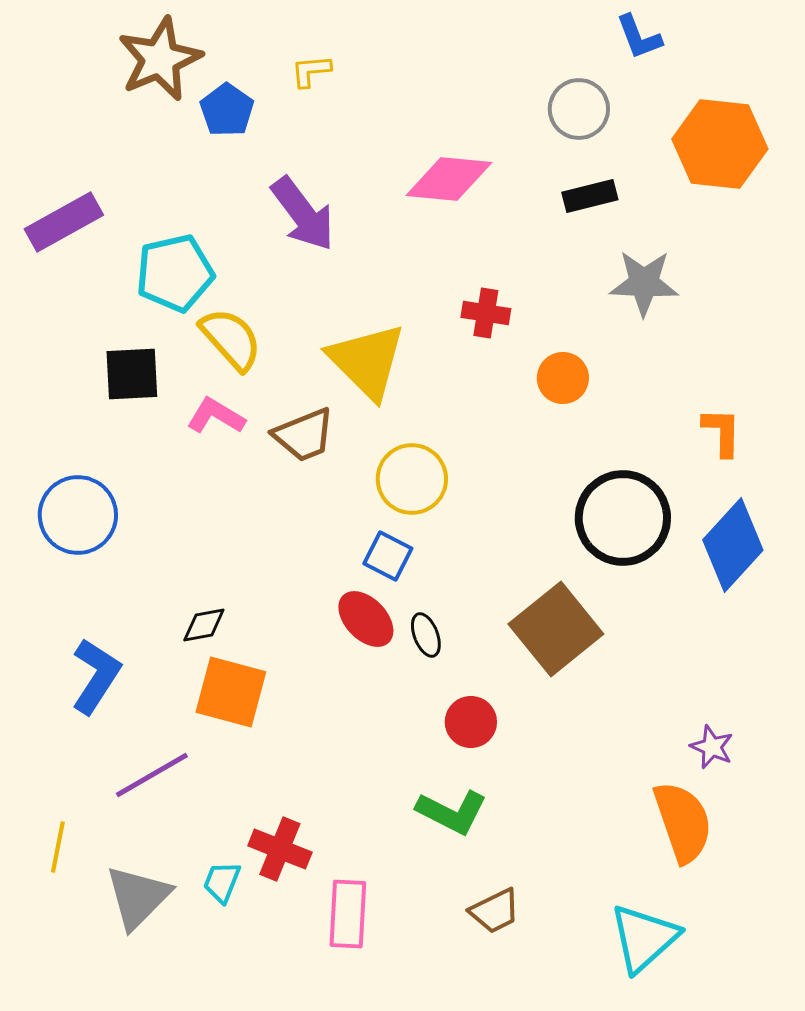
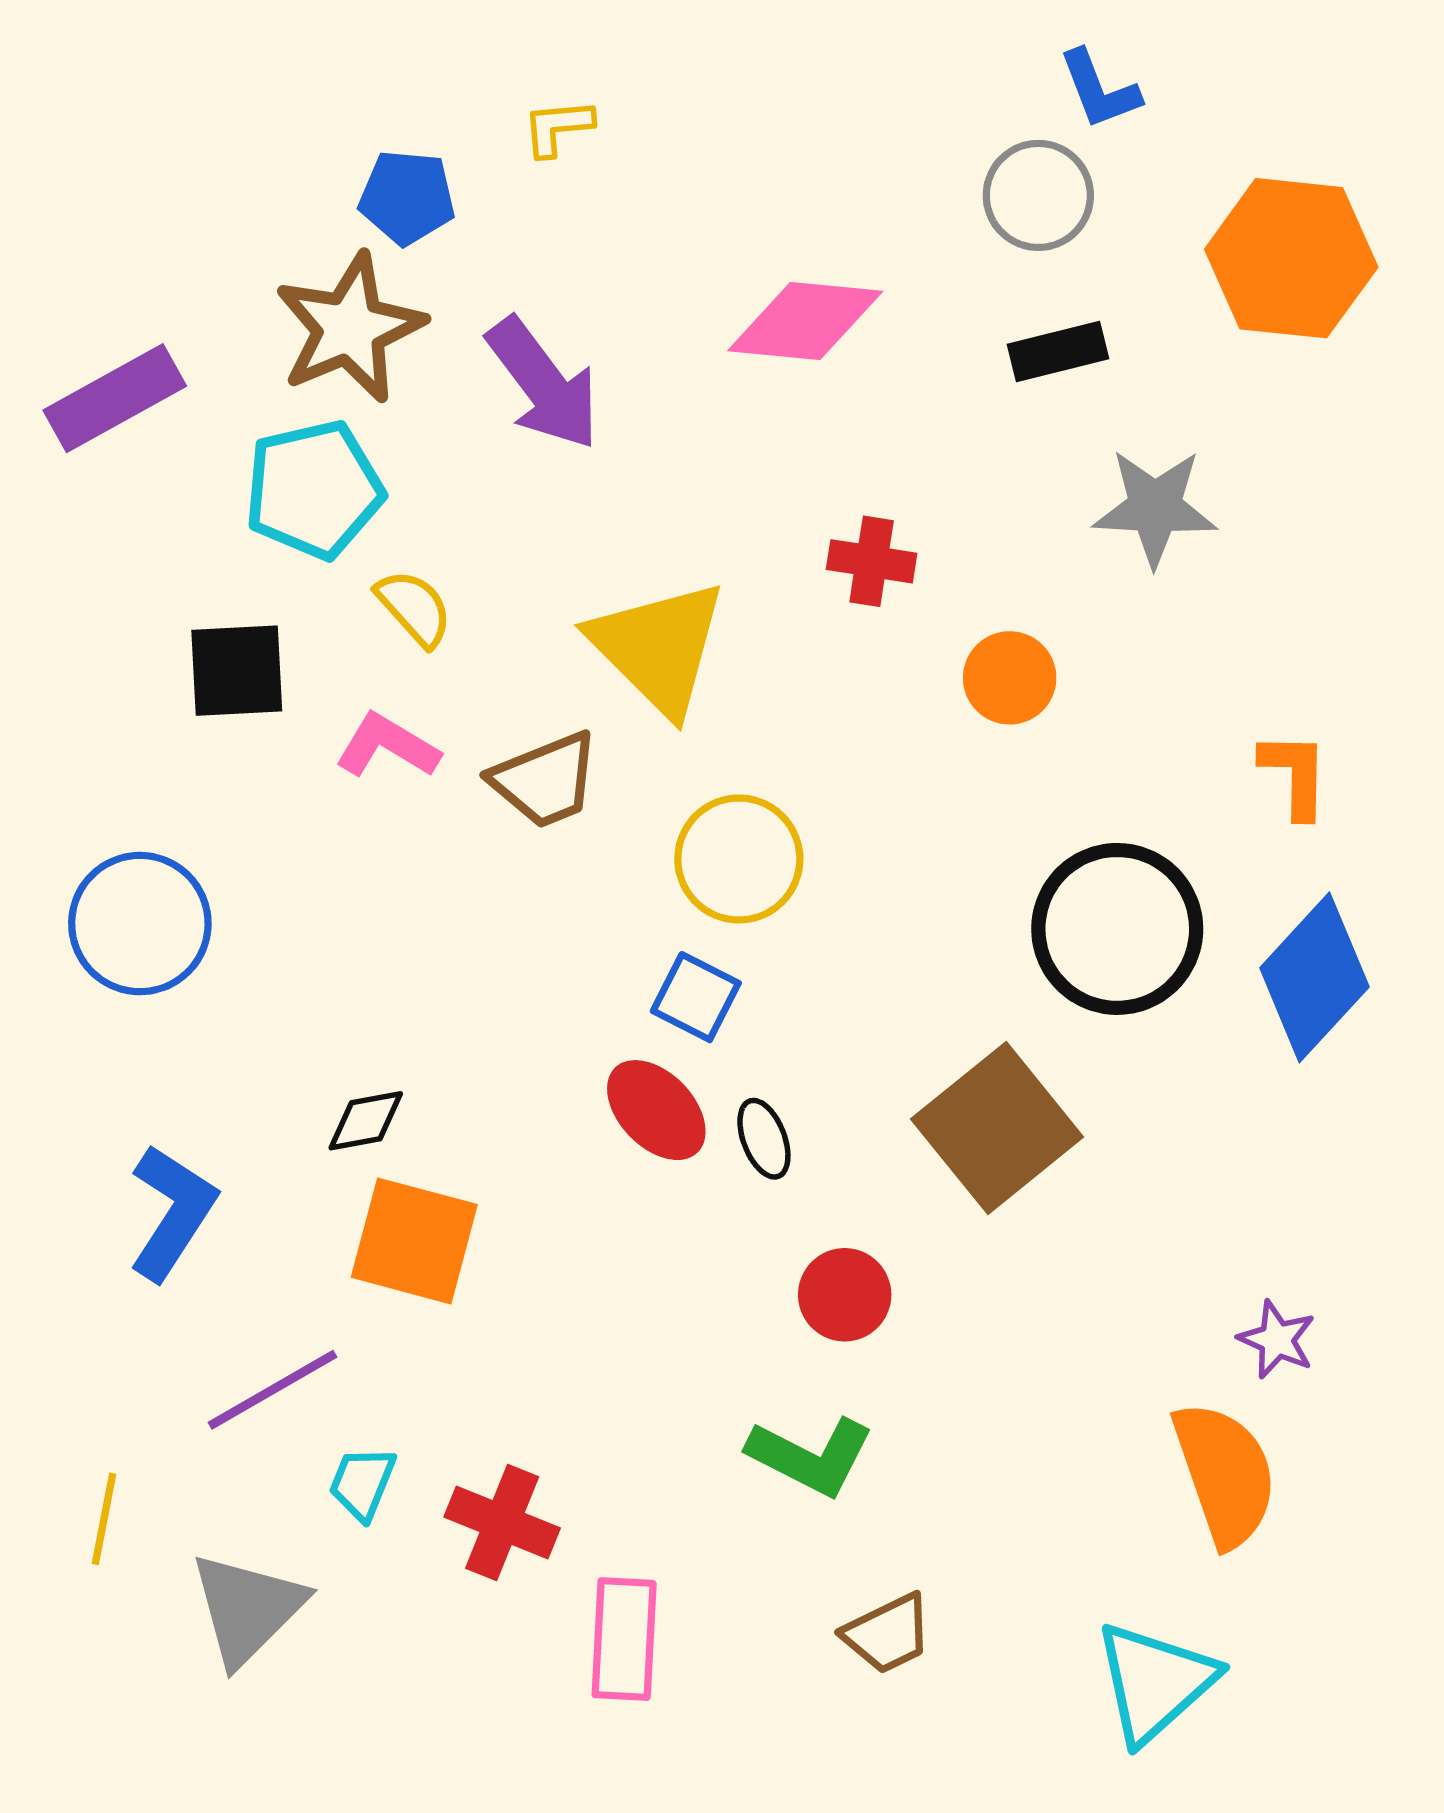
blue L-shape: (639, 37) -> (1099, 90), moved
brown star: (160, 59) -> (350, 328), moved
blue pentagon: (227, 110) -> (407, 197), turned -30
yellow semicircle: (231, 339) -> (414, 608), size x0.7
cyan trapezoid: (222, 882) -> (362, 1483), moved

